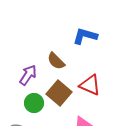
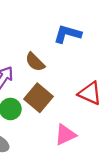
red triangle: (90, 85) -> (90, 93), moved

